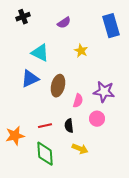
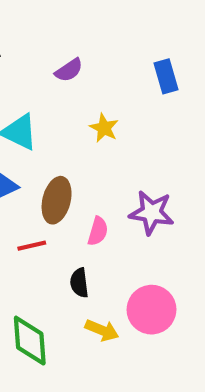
blue rectangle: (111, 26) -> (166, 76), size x0.7
pink circle: (97, 119) -> (152, 310), moved, size x1.5
red line: (45, 126) -> (32, 246), moved

